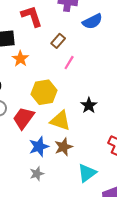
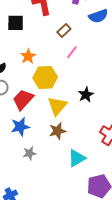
orange star: (20, 59) -> (28, 56), moved
yellow triangle: (60, 121) -> (57, 106), turned 45
blue star: (39, 147) -> (20, 127), moved

